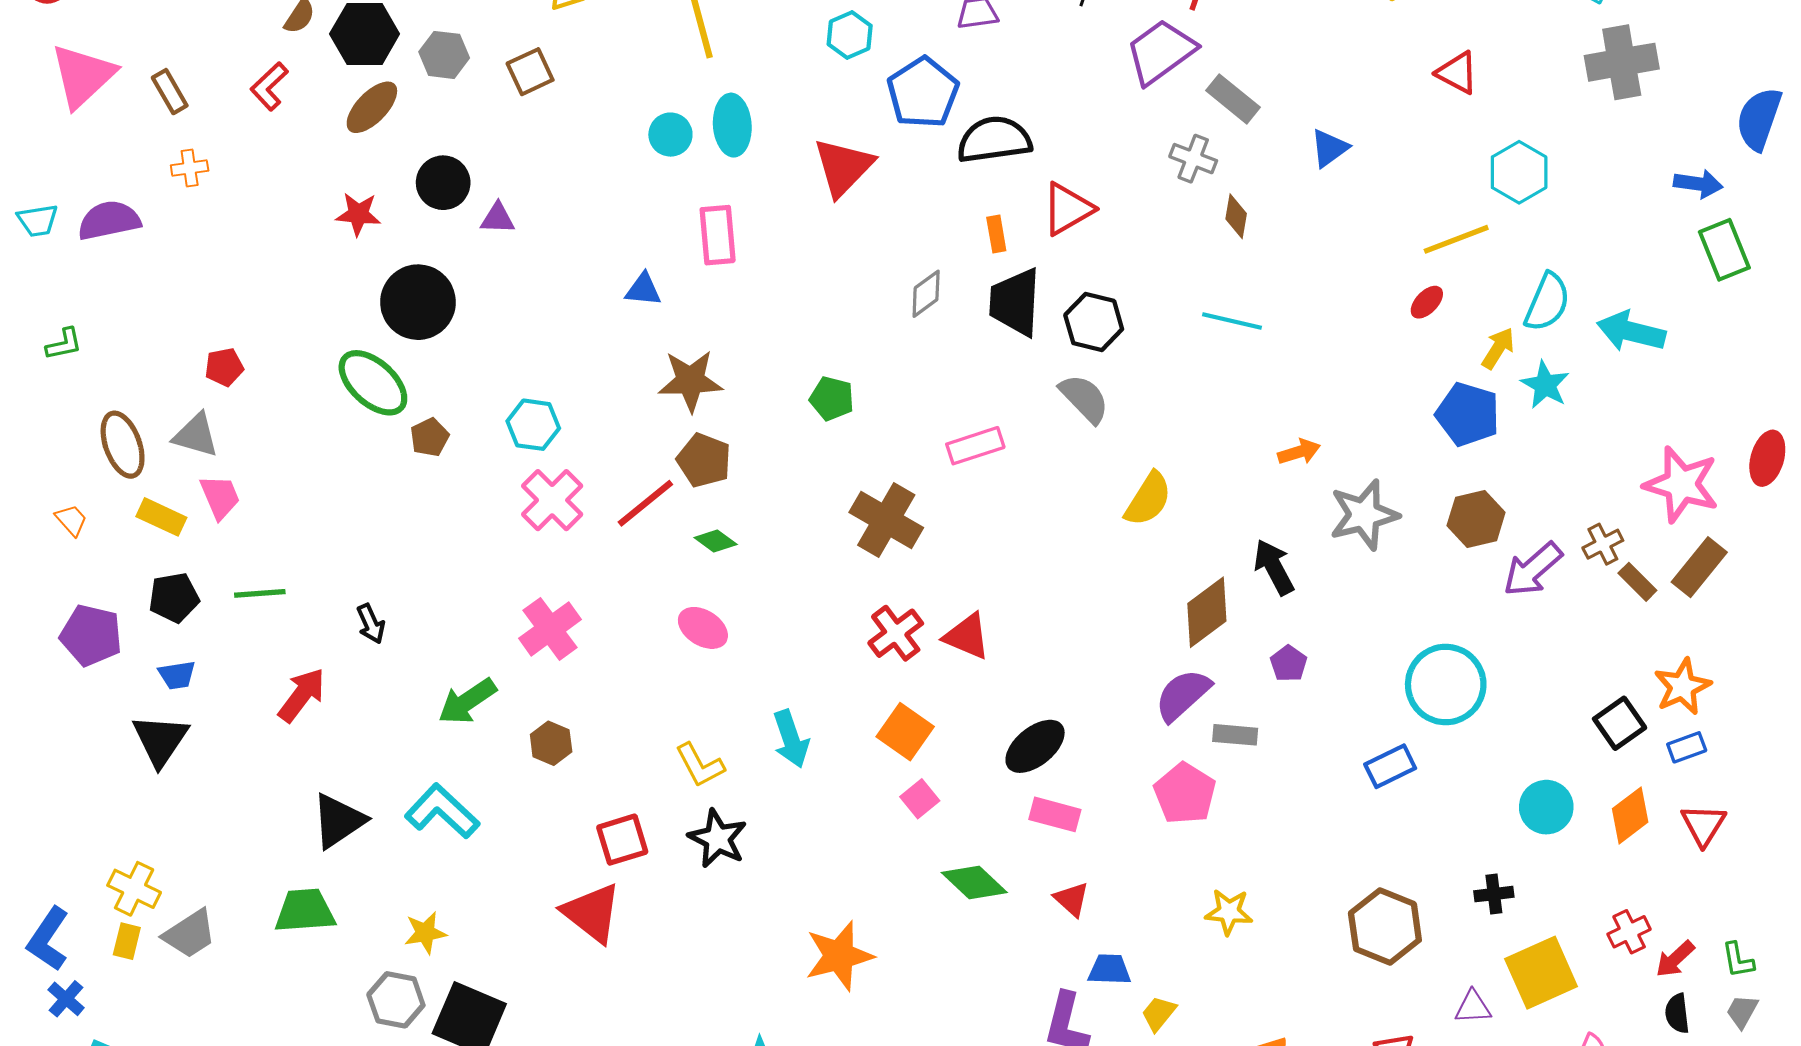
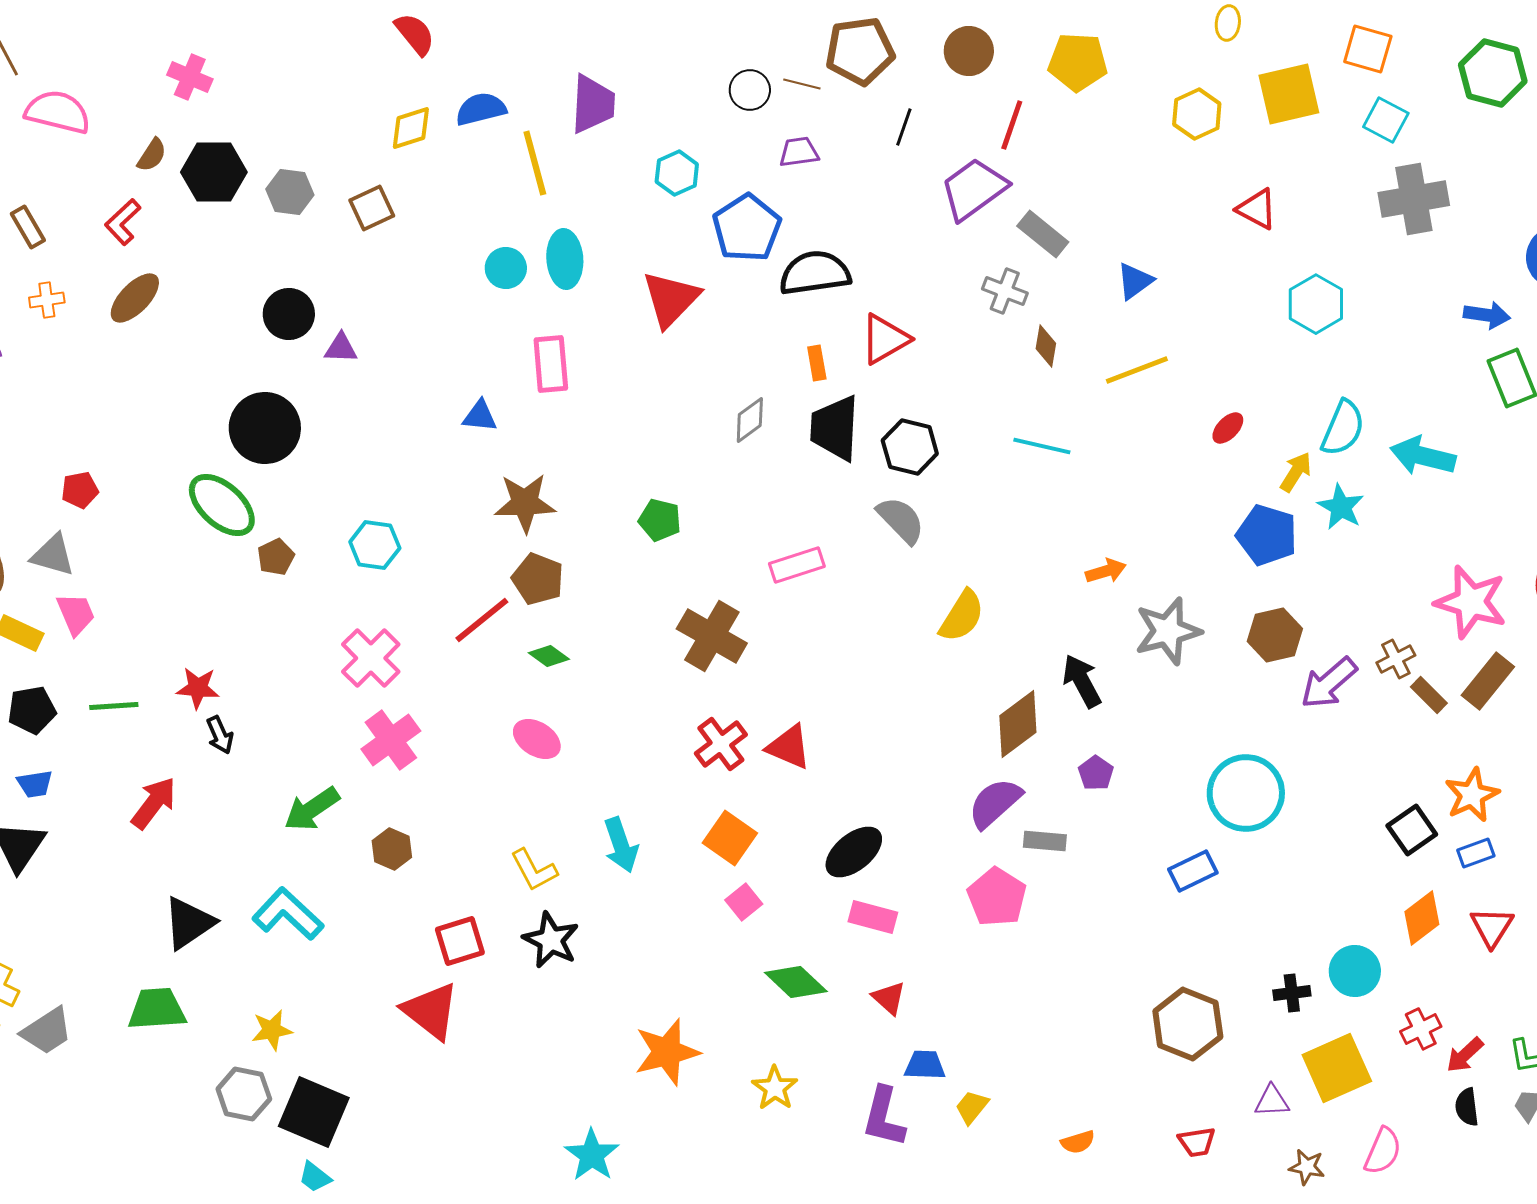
brown ellipse: (372, 107) -> (135, 298), moved
red star: (358, 214) -> (198, 688), moved
yellow line: (1456, 239) -> (1137, 370), moved
pink cross: (552, 500) -> (371, 658), moved
cyan circle: (1546, 807) -> (1355, 971), moved
yellow star: (1229, 912) -> (775, 1088), moved, turned 30

